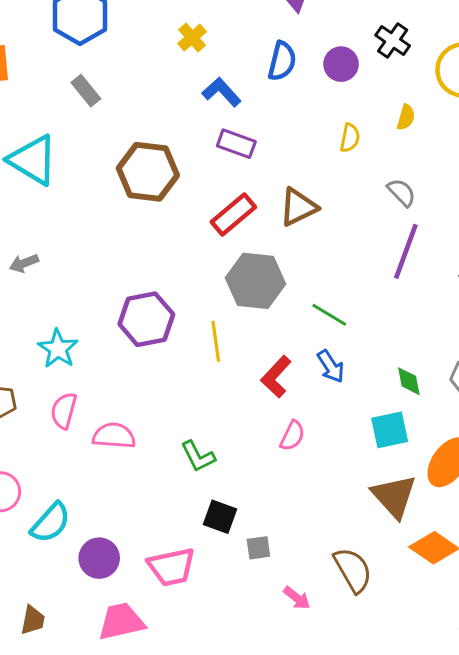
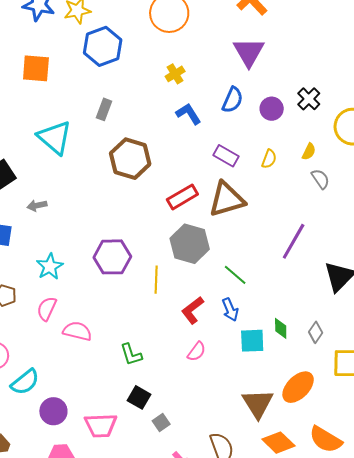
gray rectangle: (86, 91) -> (104, 109), moved, turned 50
purple rectangle: (236, 144) -> (226, 156), moved
gray semicircle: (401, 192) -> (320, 179), moved
brown triangle: (298, 207) -> (227, 199), size x1.4
cyan square: (390, 430) -> (252, 341), moved
gray square: (258, 548) -> (161, 423), turned -36

